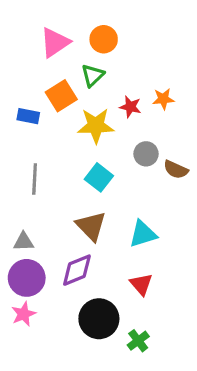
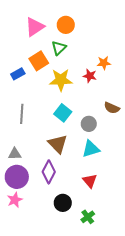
red star: (130, 107) -> (90, 76), moved
blue rectangle: (28, 116) -> (18, 74), turned -40
gray circle: (146, 154) -> (89, 124), moved
purple diamond: (77, 270) -> (49, 172), turned -40
black circle: (99, 319) -> (63, 203), size x0.7

